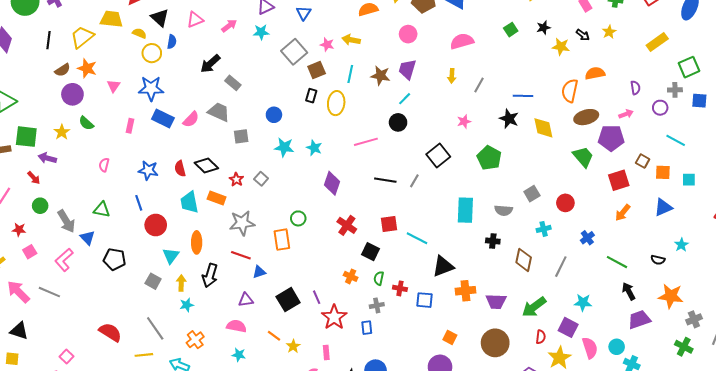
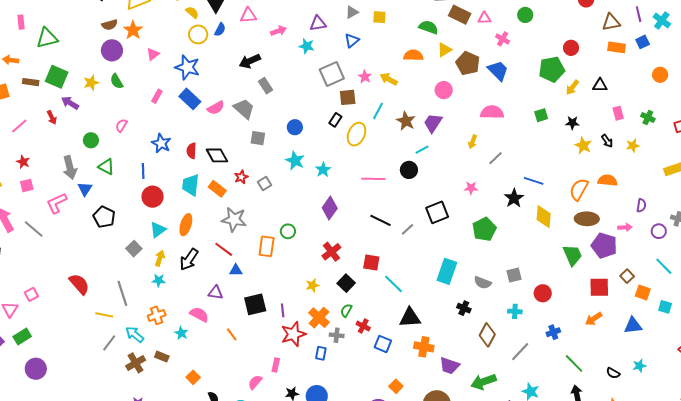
green circle: (40, 206) -> (91, 140), moved
orange cross: (351, 276) -> (319, 318), moved, size x1.5
yellow star: (293, 346) -> (312, 285), moved
cyan star: (239, 355) -> (181, 333), moved

